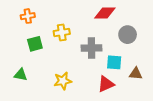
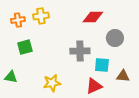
yellow cross: (62, 33) -> (41, 16), moved

